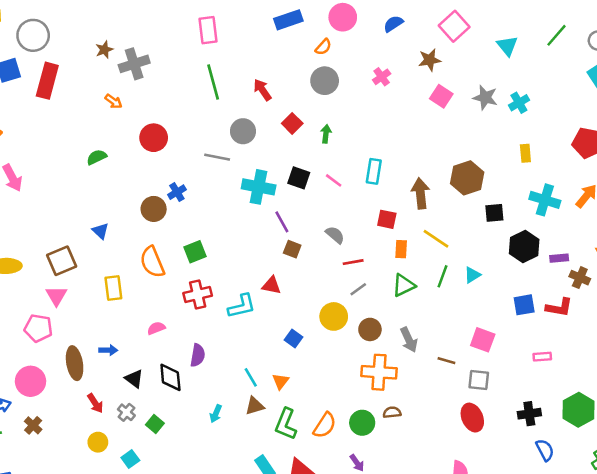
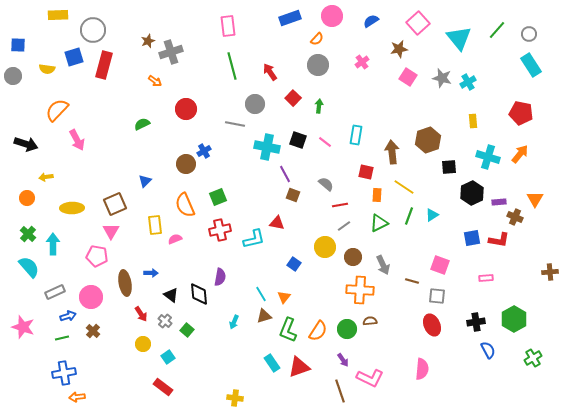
cyan triangle: (507, 46) -> (459, 38), size x1.5
blue triangle: (100, 231) -> (145, 181), turned 32
pink semicircle: (156, 328) -> (175, 239), moved

